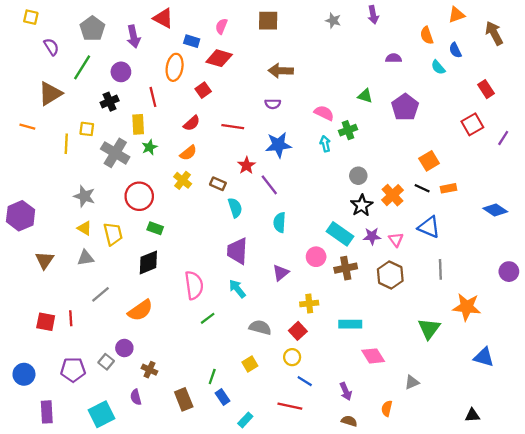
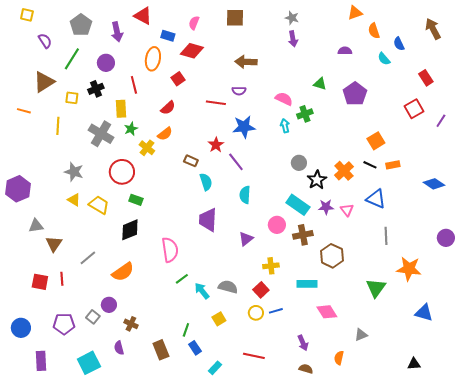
purple arrow: (373, 15) -> (293, 39), moved
orange triangle: (456, 15) -> (355, 13), moved
red line: (233, 127) -> (216, 103), moved
yellow square: (87, 129) -> (72, 98), moved
gray circle: (358, 176) -> (299, 163), moved
yellow cross: (183, 180) -> (147, 148), moved
yellow trapezoid: (113, 234) -> (99, 205), turned -45
gray triangle: (86, 258) -> (36, 226), moved
brown triangle: (45, 260) -> (54, 244), moved
brown hexagon: (390, 275) -> (332, 256), moved
cyan arrow: (237, 289) -> (202, 291), moved
blue line: (305, 381) -> (276, 311), moved, turned -48

